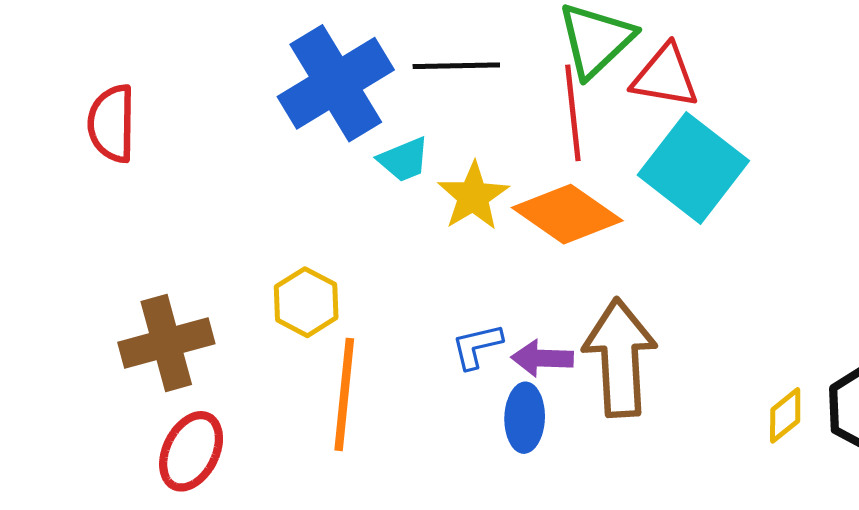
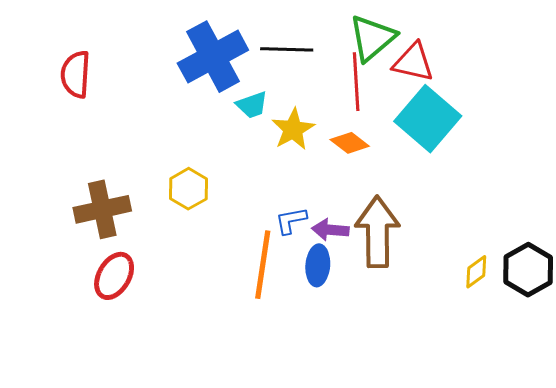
orange diamond: (567, 214) -> (350, 143), size x0.6
orange line: (344, 394) -> (263, 265), moved

